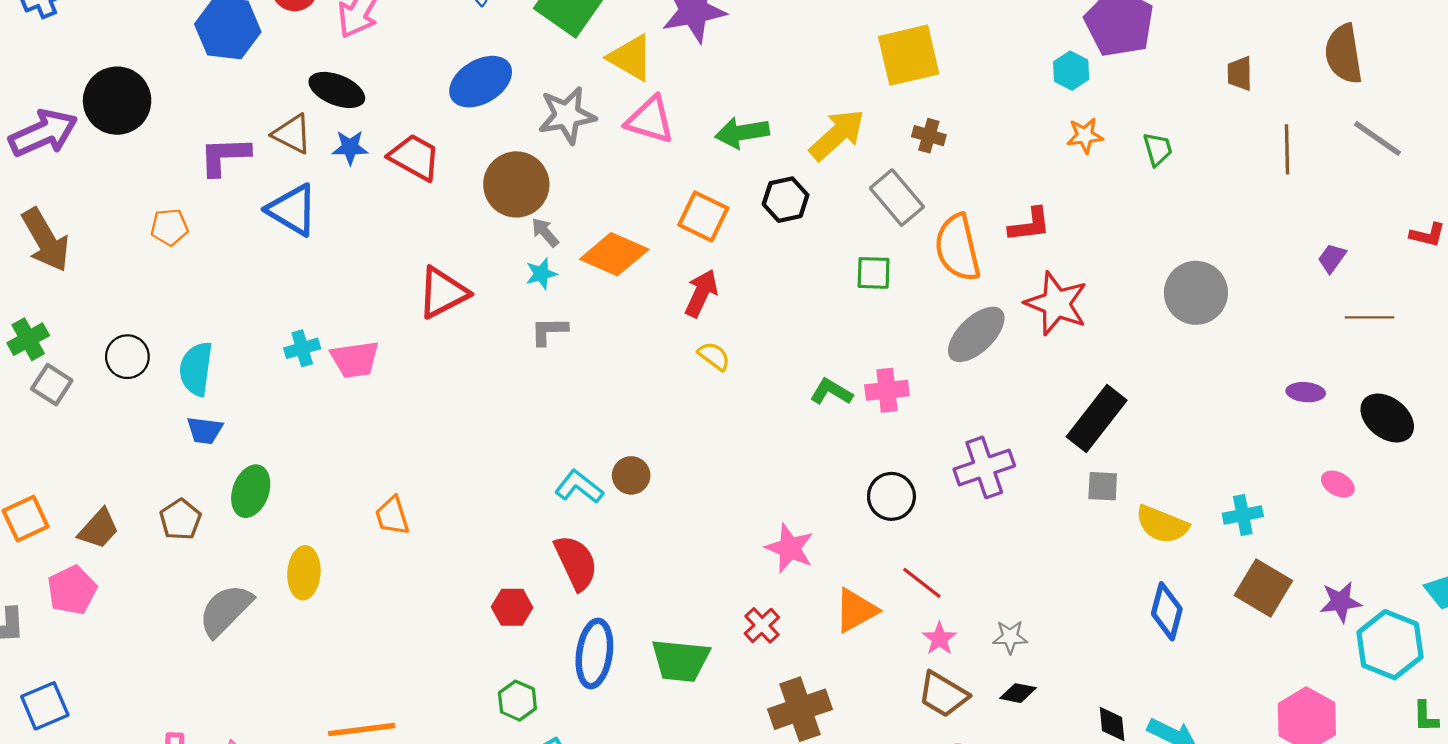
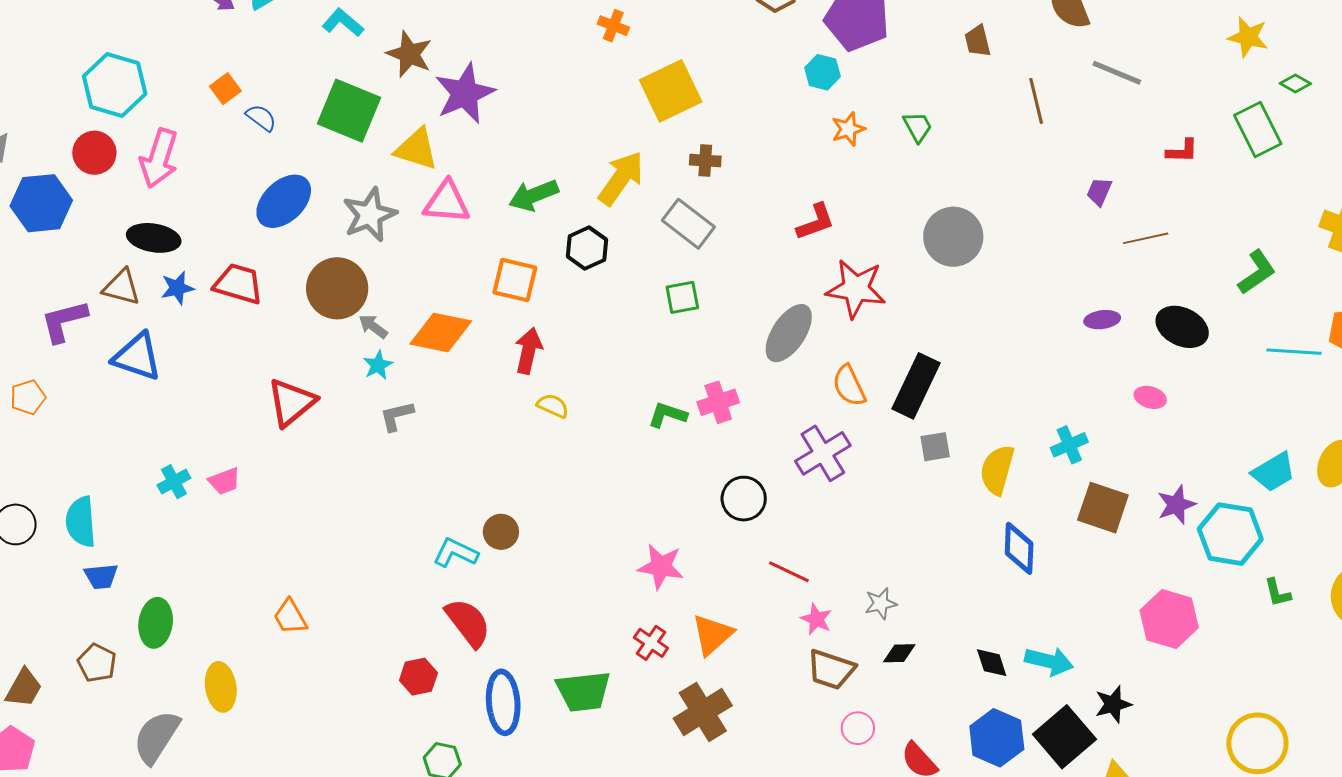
orange semicircle: (958, 248) -> (849, 386), moved, size x0.7
gray circle: (1196, 293) -> (953, 237), moved
pink trapezoid: (355, 359) -> (224, 481), size x0.7
yellow semicircle: (1162, 524) -> (997, 470), turned 96
orange triangle: (856, 610) -> (712, 635), moved

